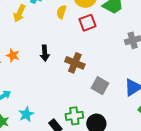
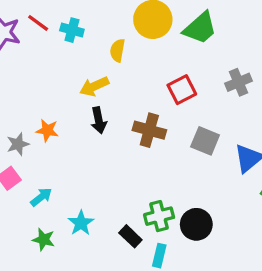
yellow arrow: (19, 13) -> (94, 86), moved, turned 48
red square: (87, 23) -> (182, 90), moved
gray square: (100, 86) -> (205, 141), moved

